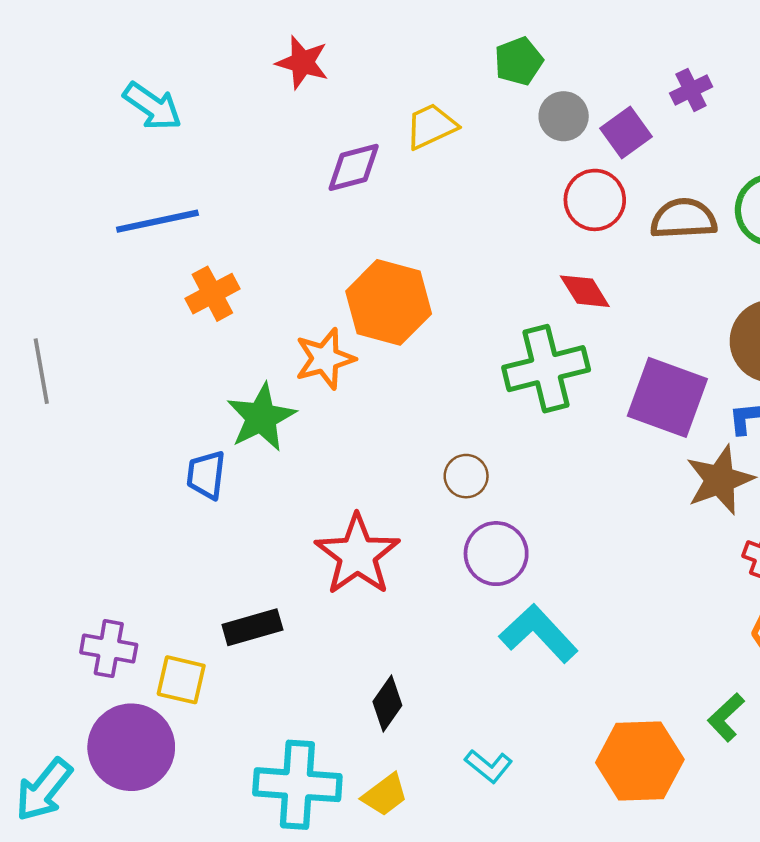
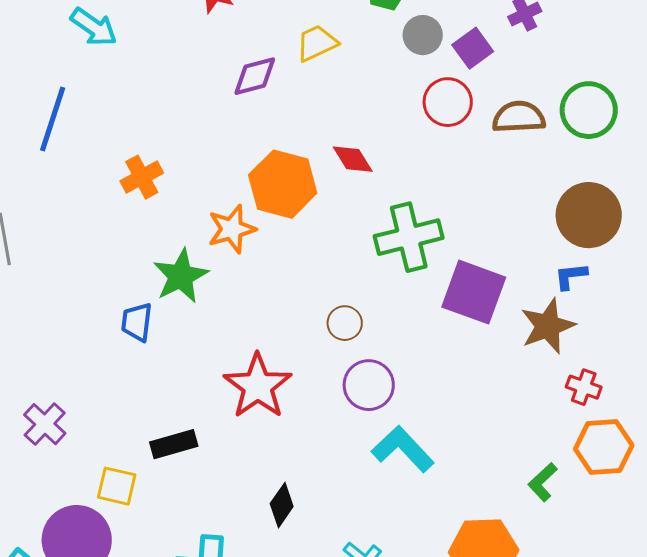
blue line: (157, 221) -> (53, 119), moved, turned -60
red diamond: (585, 291) -> (353, 159), moved
purple square: (667, 397) -> (474, 292), moved
purple cross: (109, 649) -> (45, 424), moved, turned 33
green L-shape: (726, 717) -> (543, 482), moved

